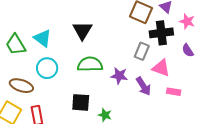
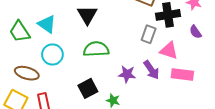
purple star: (119, 76) -> (127, 74), moved
pink rectangle: (174, 92) -> (182, 74), size x1.5
black square: (81, 102) -> (88, 88), turned -30

